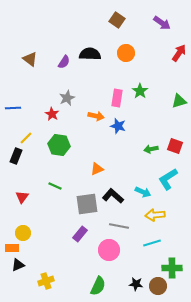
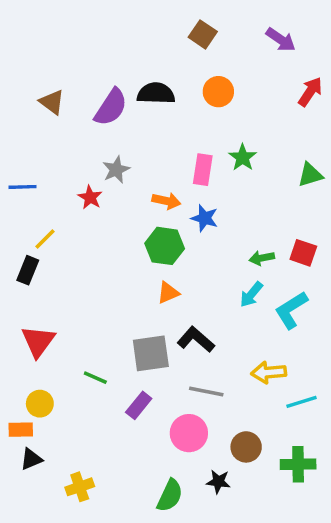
purple semicircle: (64, 62) -> (111, 107), size x1.6
green hexagon: (59, 145) -> (165, 246), moved
green line: (55, 186) -> (95, 378), moved
cyan arrow: (143, 192) -> (251, 294), moved, turned 105
red triangle: (22, 197) -> (38, 341), size x1.5
cyan line: (152, 243) -> (302, 402), moved
black star: (136, 284) -> (218, 482), moved
brown circle: (158, 286) -> (246, 447), moved

